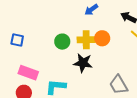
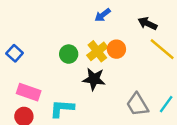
blue square: (17, 40) -> (15, 53), turned 32
yellow cross: (86, 40) -> (97, 51), turned -36

